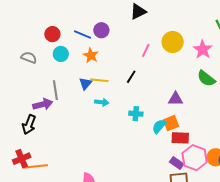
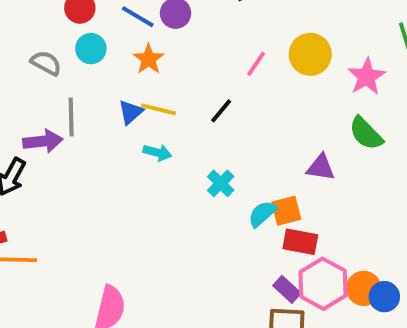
gray semicircle: (29, 58) -> (46, 63), moved
purple triangle: (176, 99) -> (321, 167), moved
cyan cross: (136, 114) -> (221, 183), turned 32

